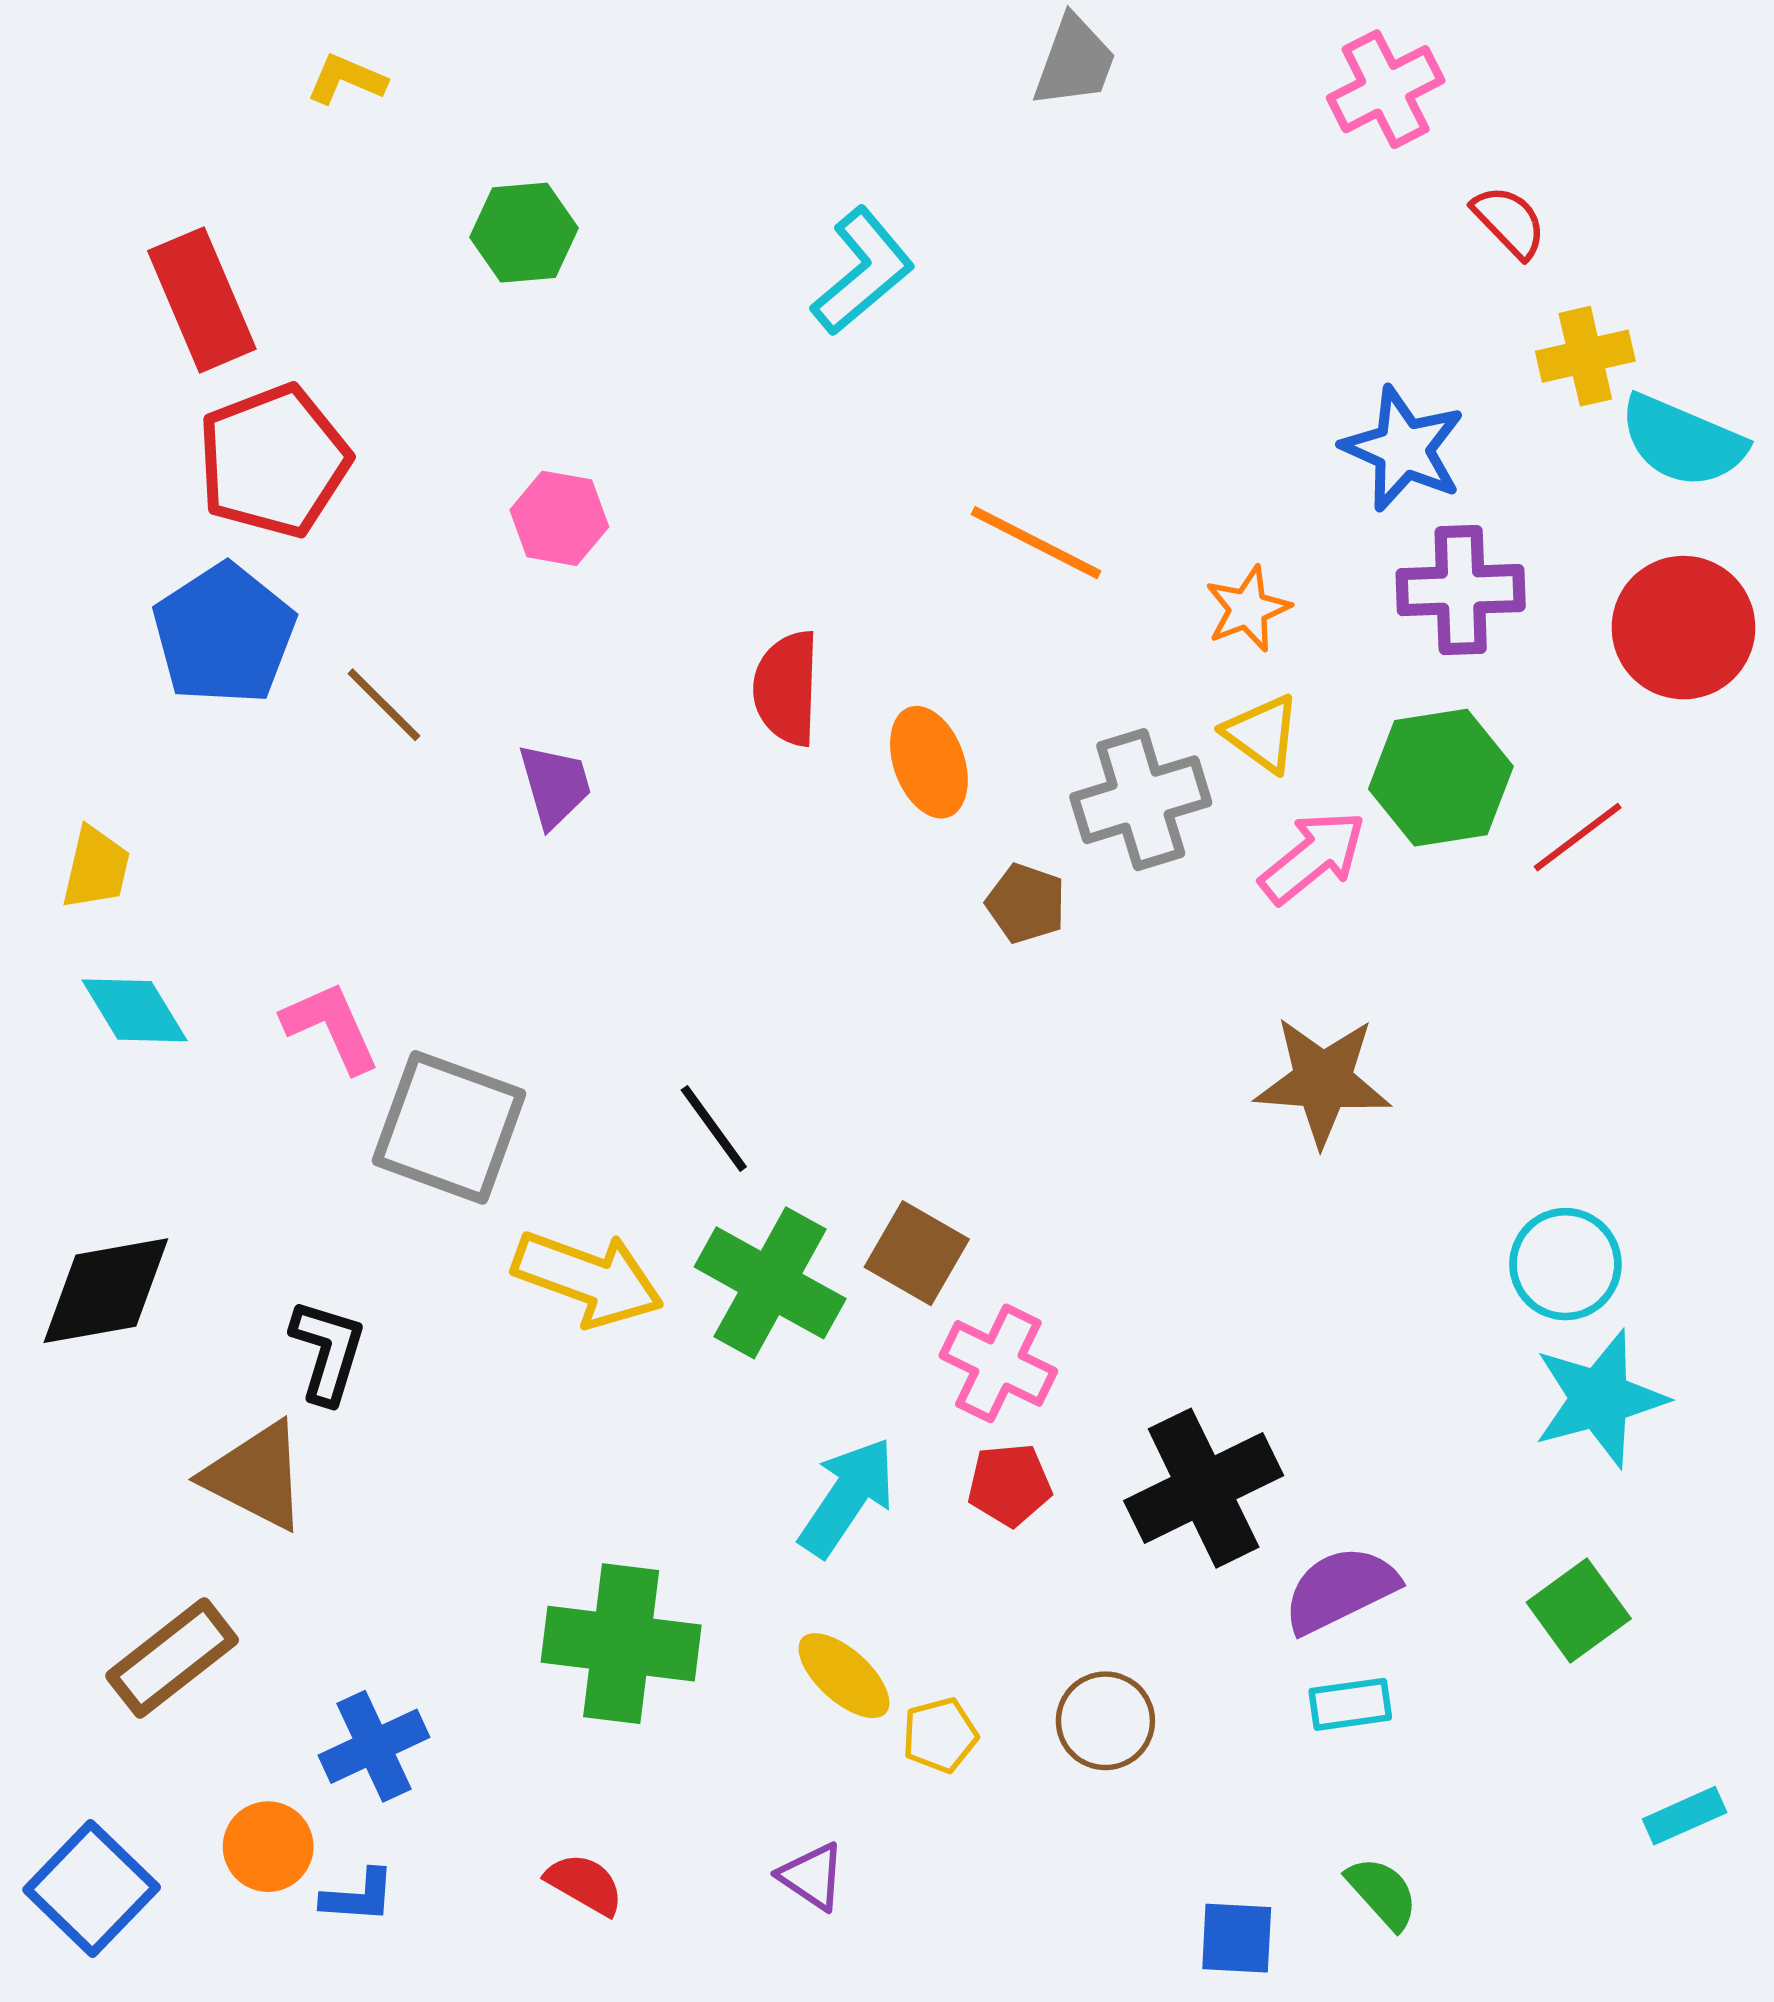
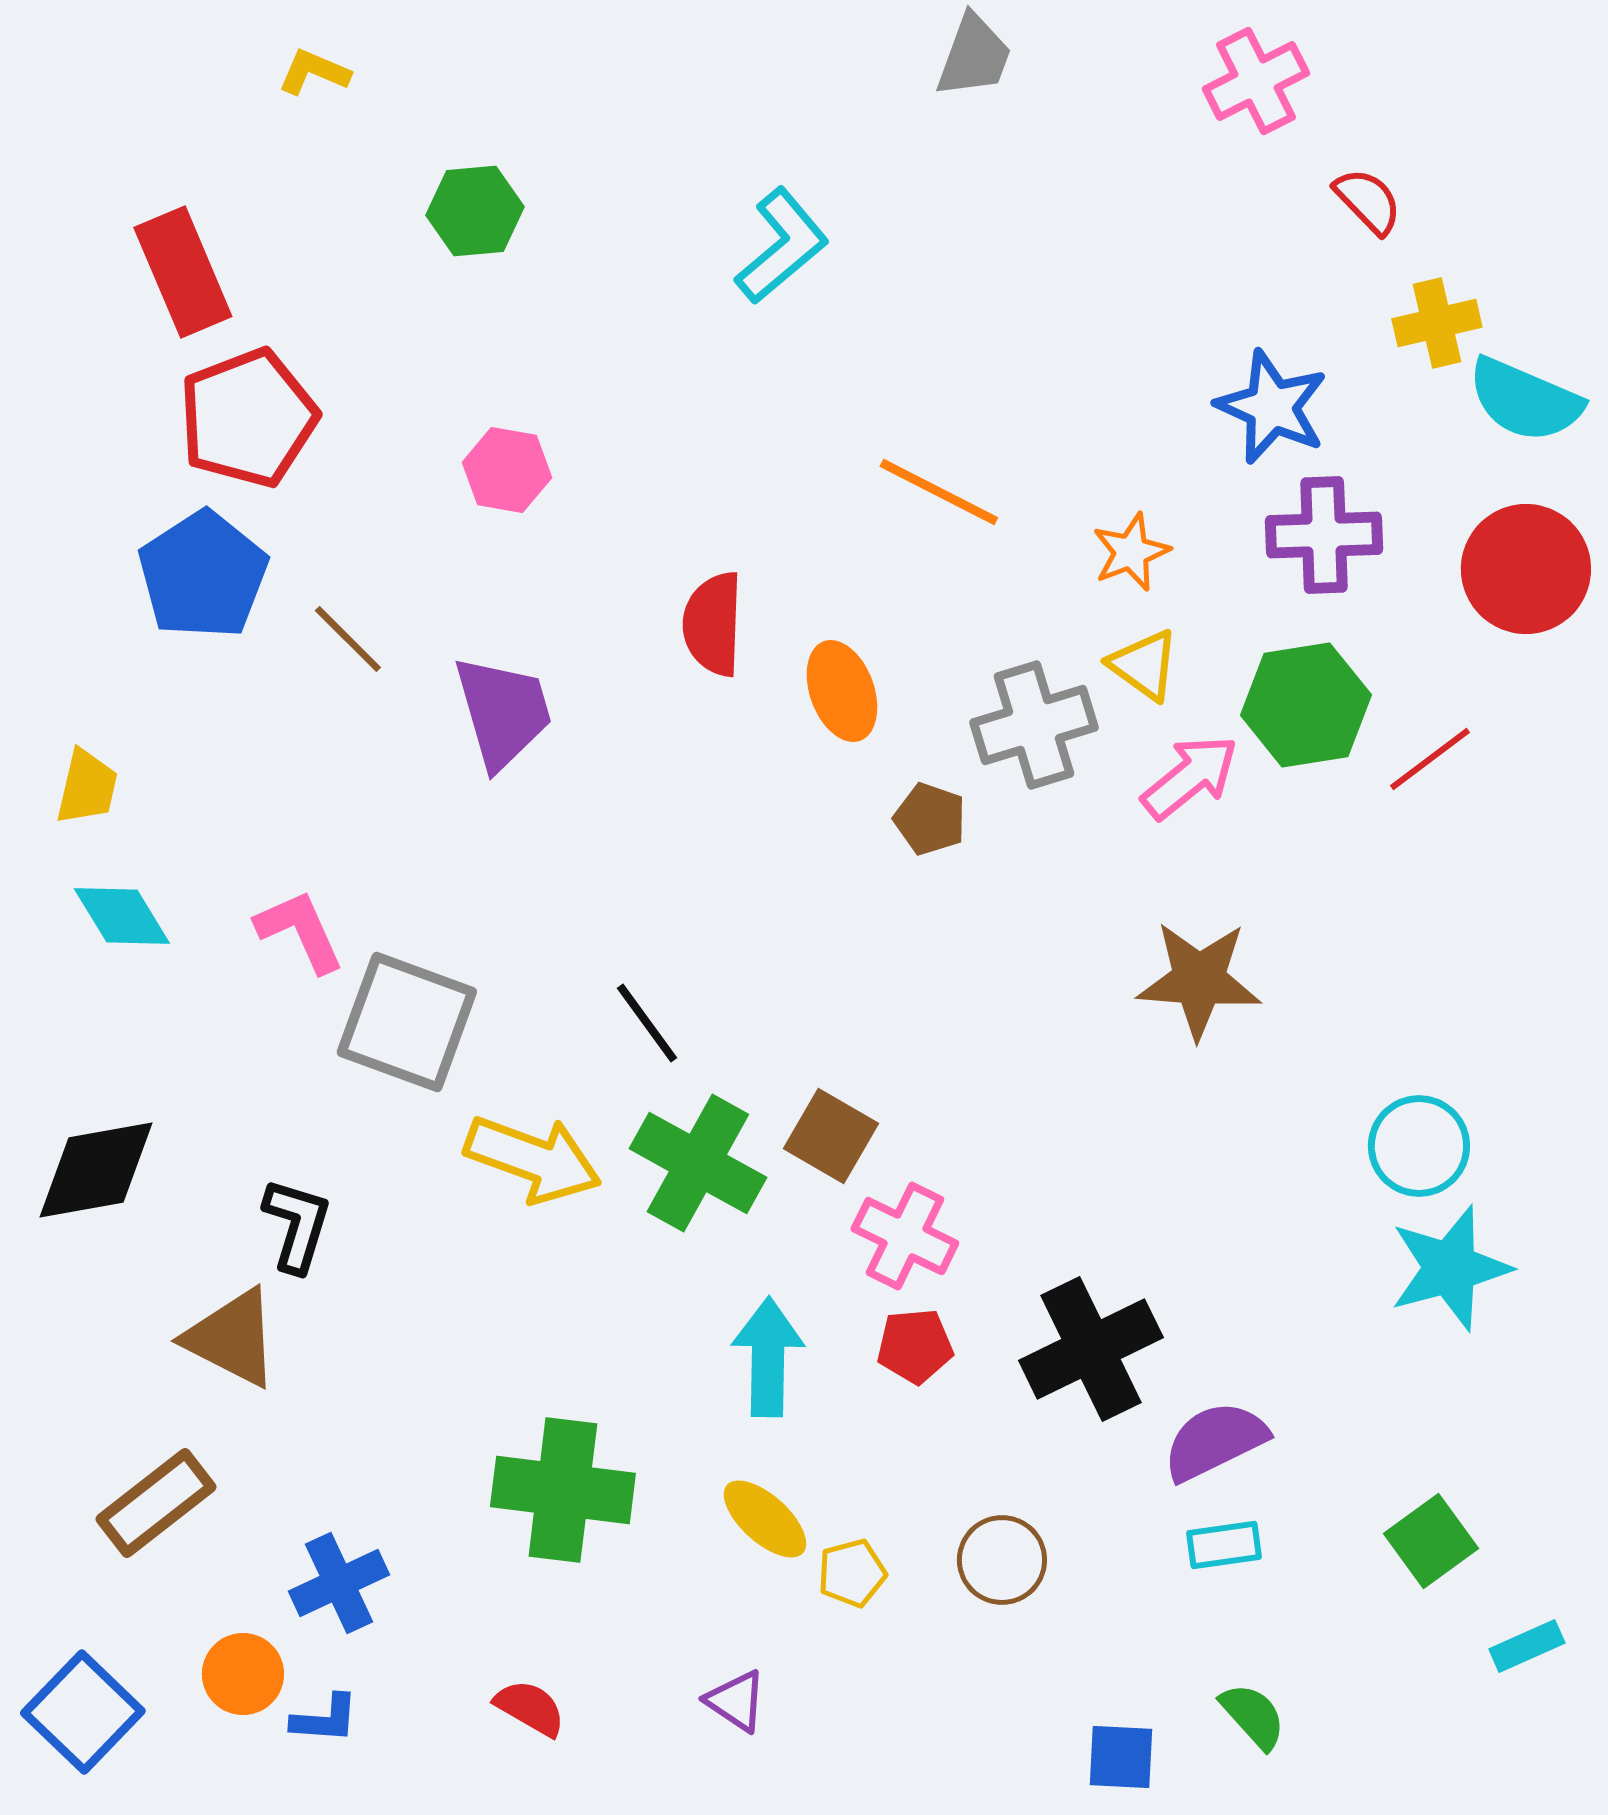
purple trapezoid: (555, 785) -> (503, 712), size x1.5
cyan arrow: (847, 1497) -> (768, 1357), turned -33
green square: (1579, 1611) -> (1431, 1541), moved

